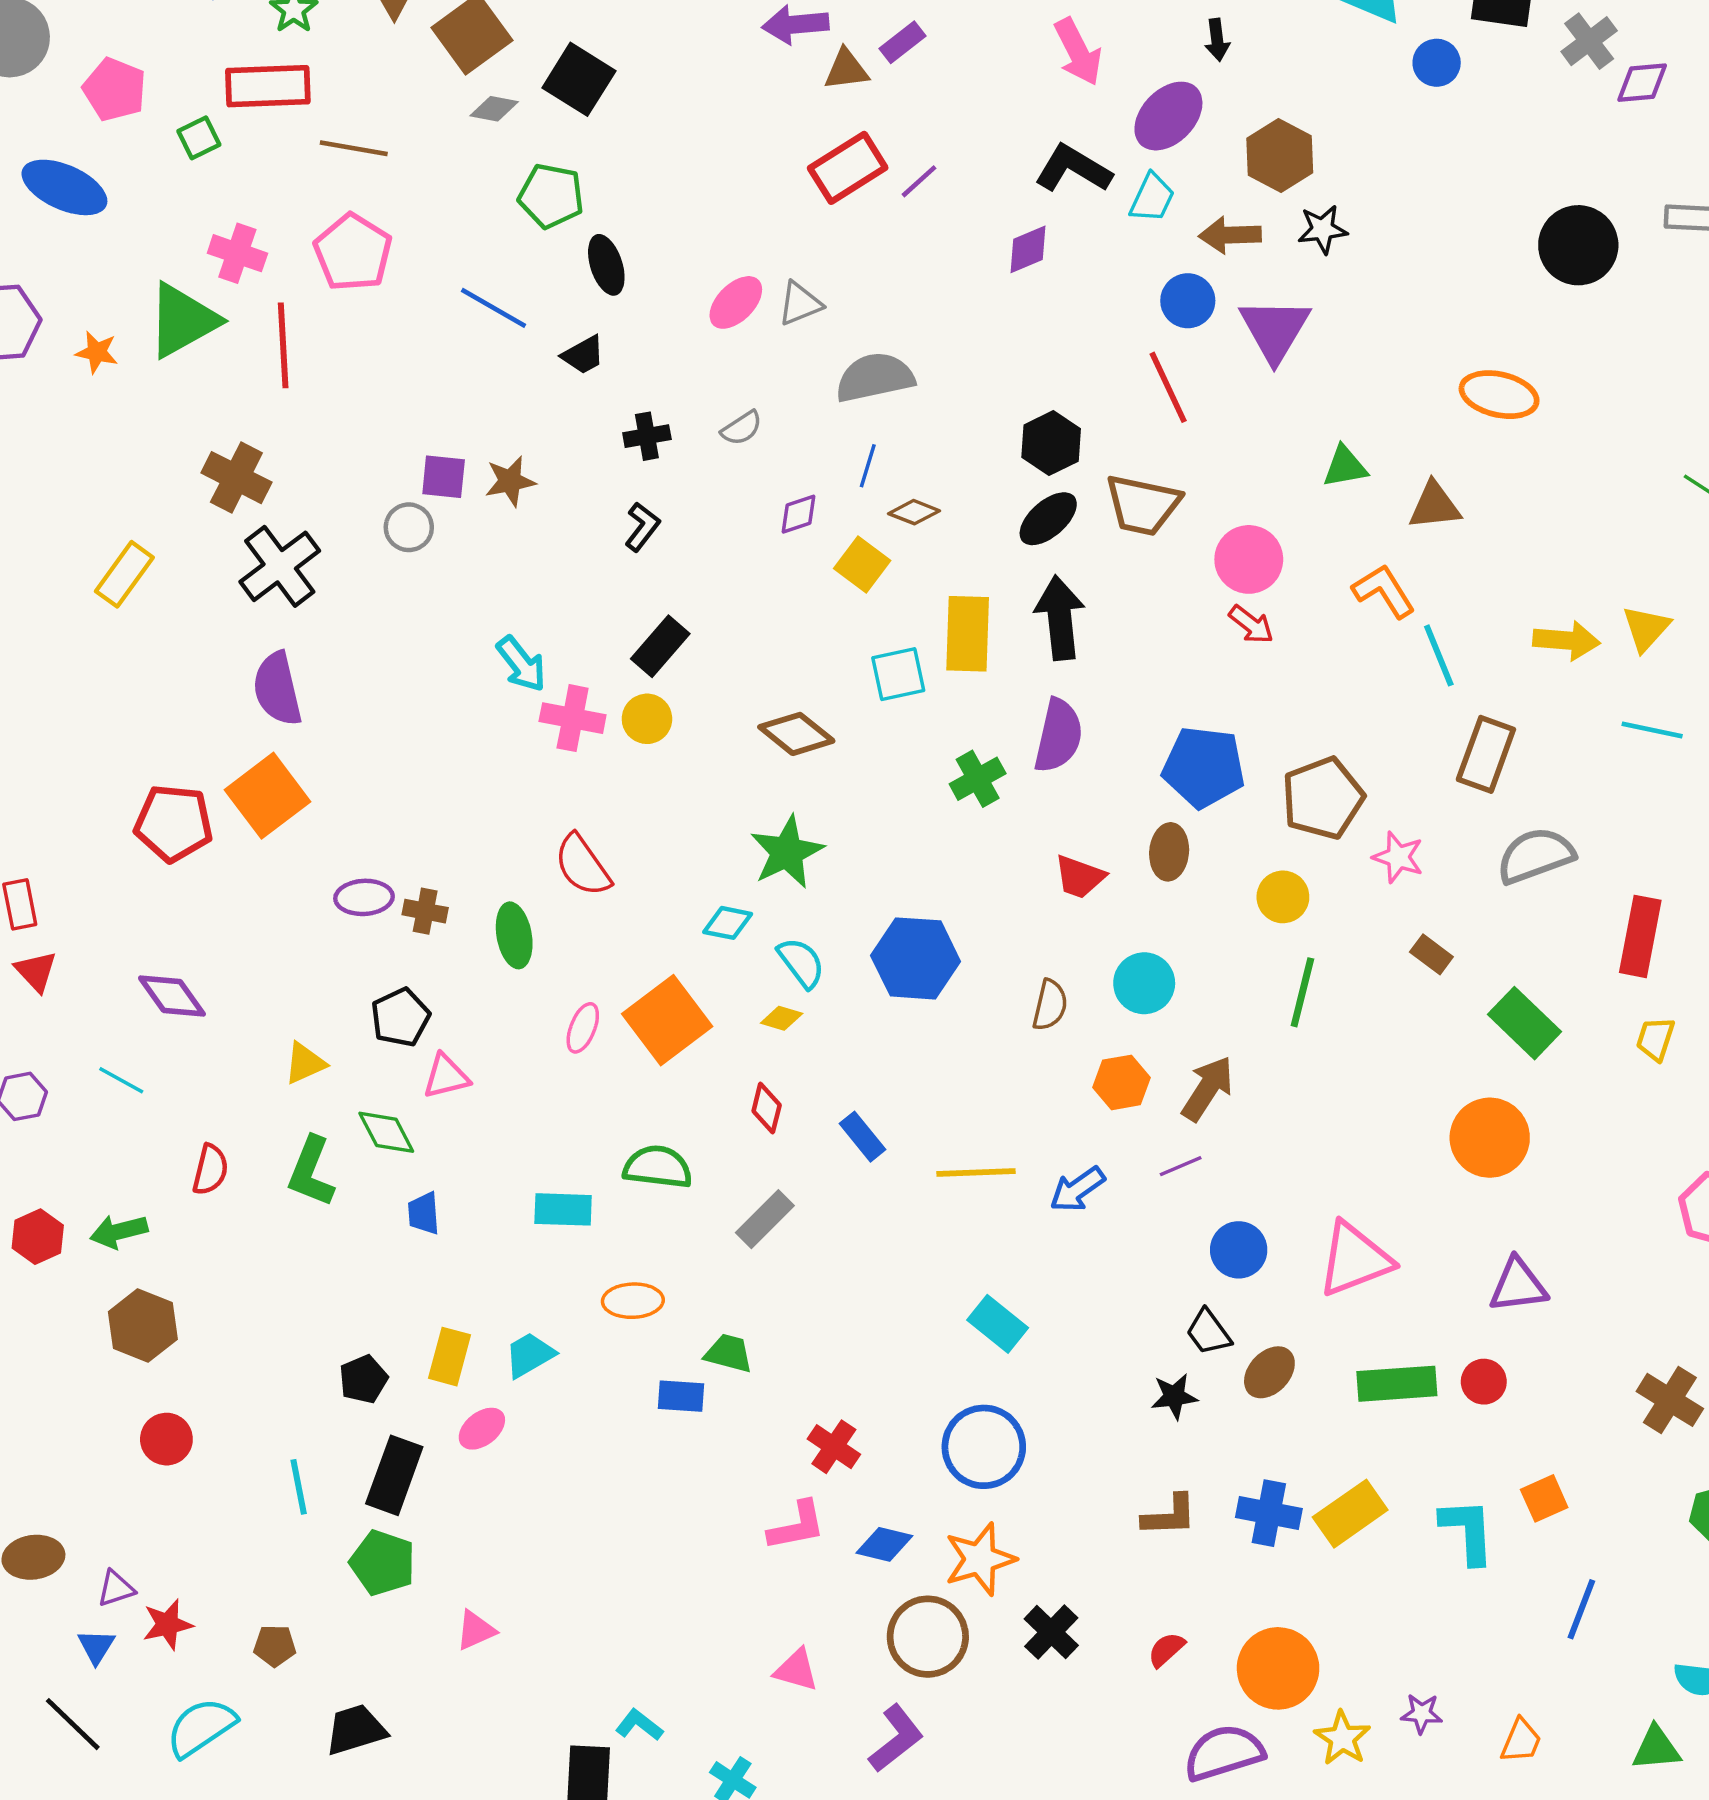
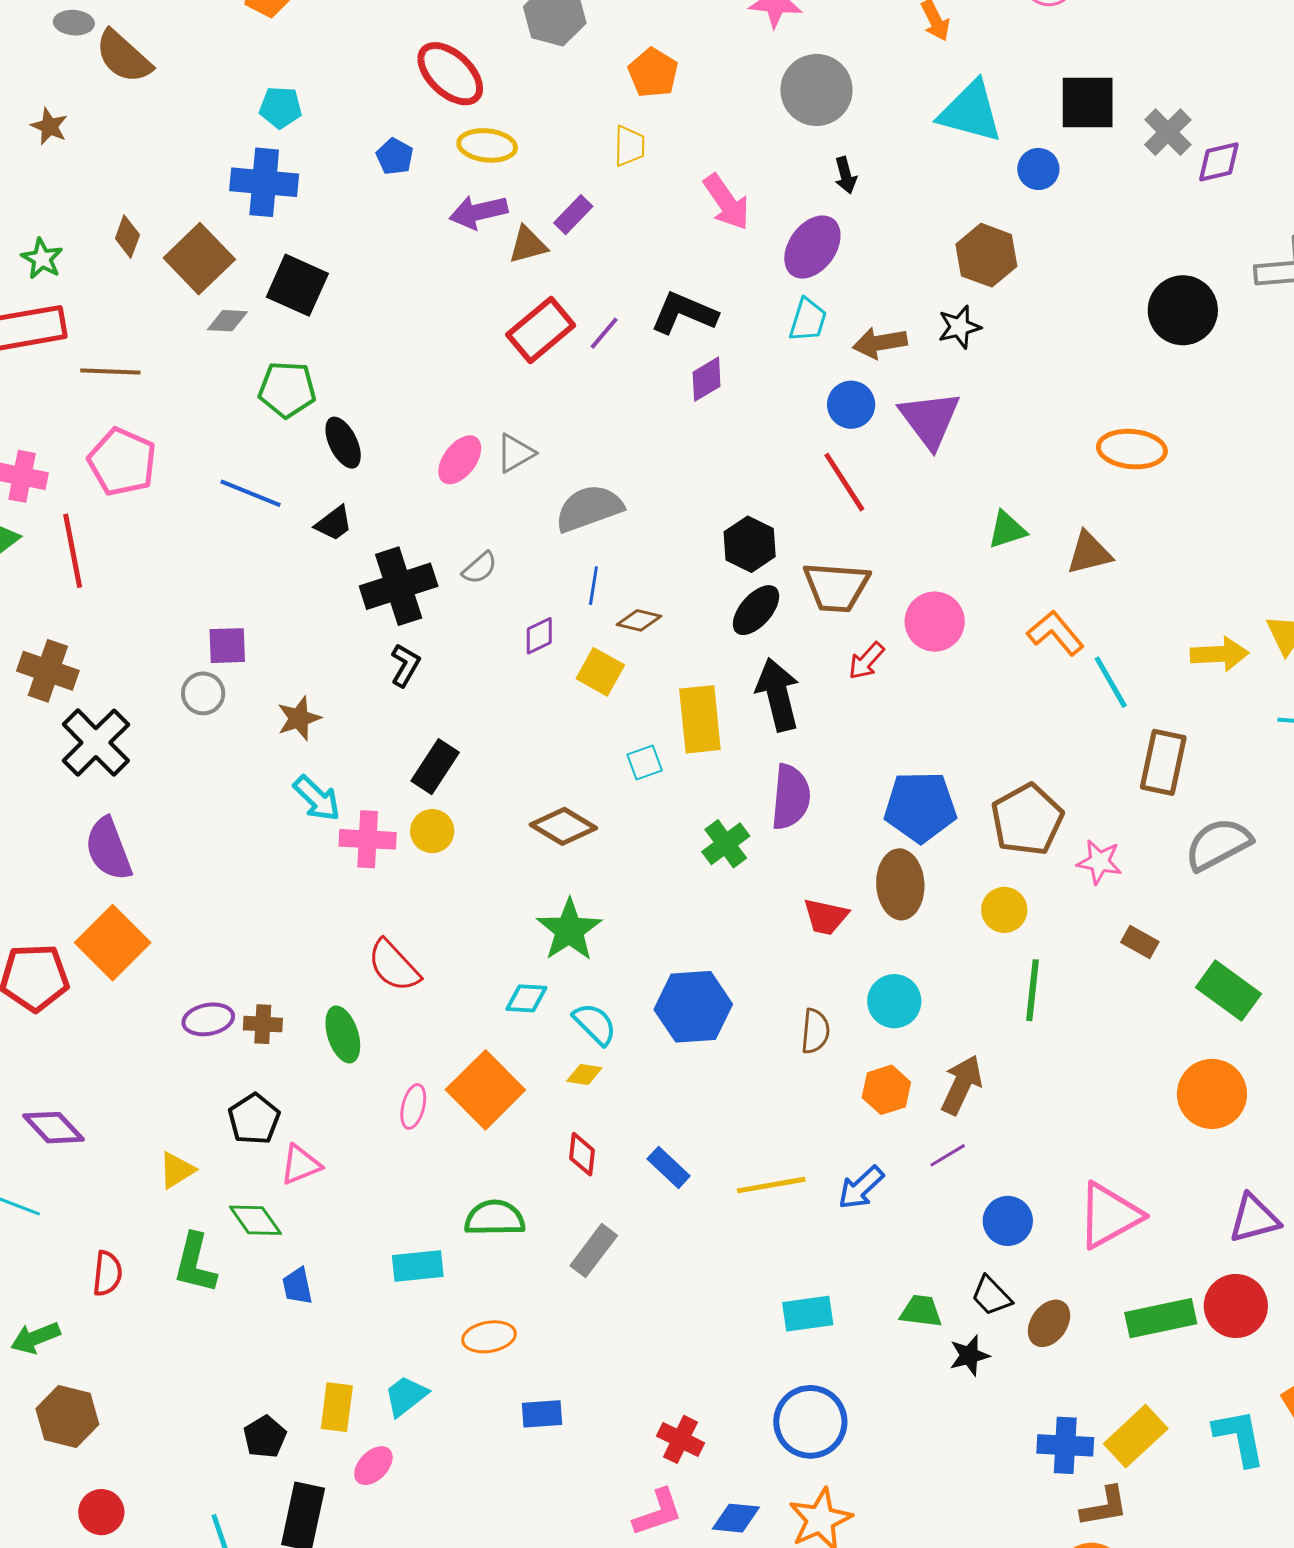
brown hexagon: (1280, 155) -> (986, 255), moved
black L-shape: (1073, 169) -> (684, 313), moved
black cross: (647, 436) -> (399, 586), size x1.8
brown star: (510, 481) -> (299, 718), moved
red arrow: (1251, 625) -> (866, 661), moved, turned 102
cyan square: (898, 674) -> (645, 763), size x0.7
brown ellipse: (1169, 852) -> (900, 884), size x1.4
cyan rectangle: (998, 1324) -> (808, 1314), turned -39
green trapezoid: (729, 1353) -> (921, 1311), moved
red circle: (1484, 1382) -> (1236, 1306), size x1.6
brown L-shape: (1169, 1516) -> (1104, 1507), moved

